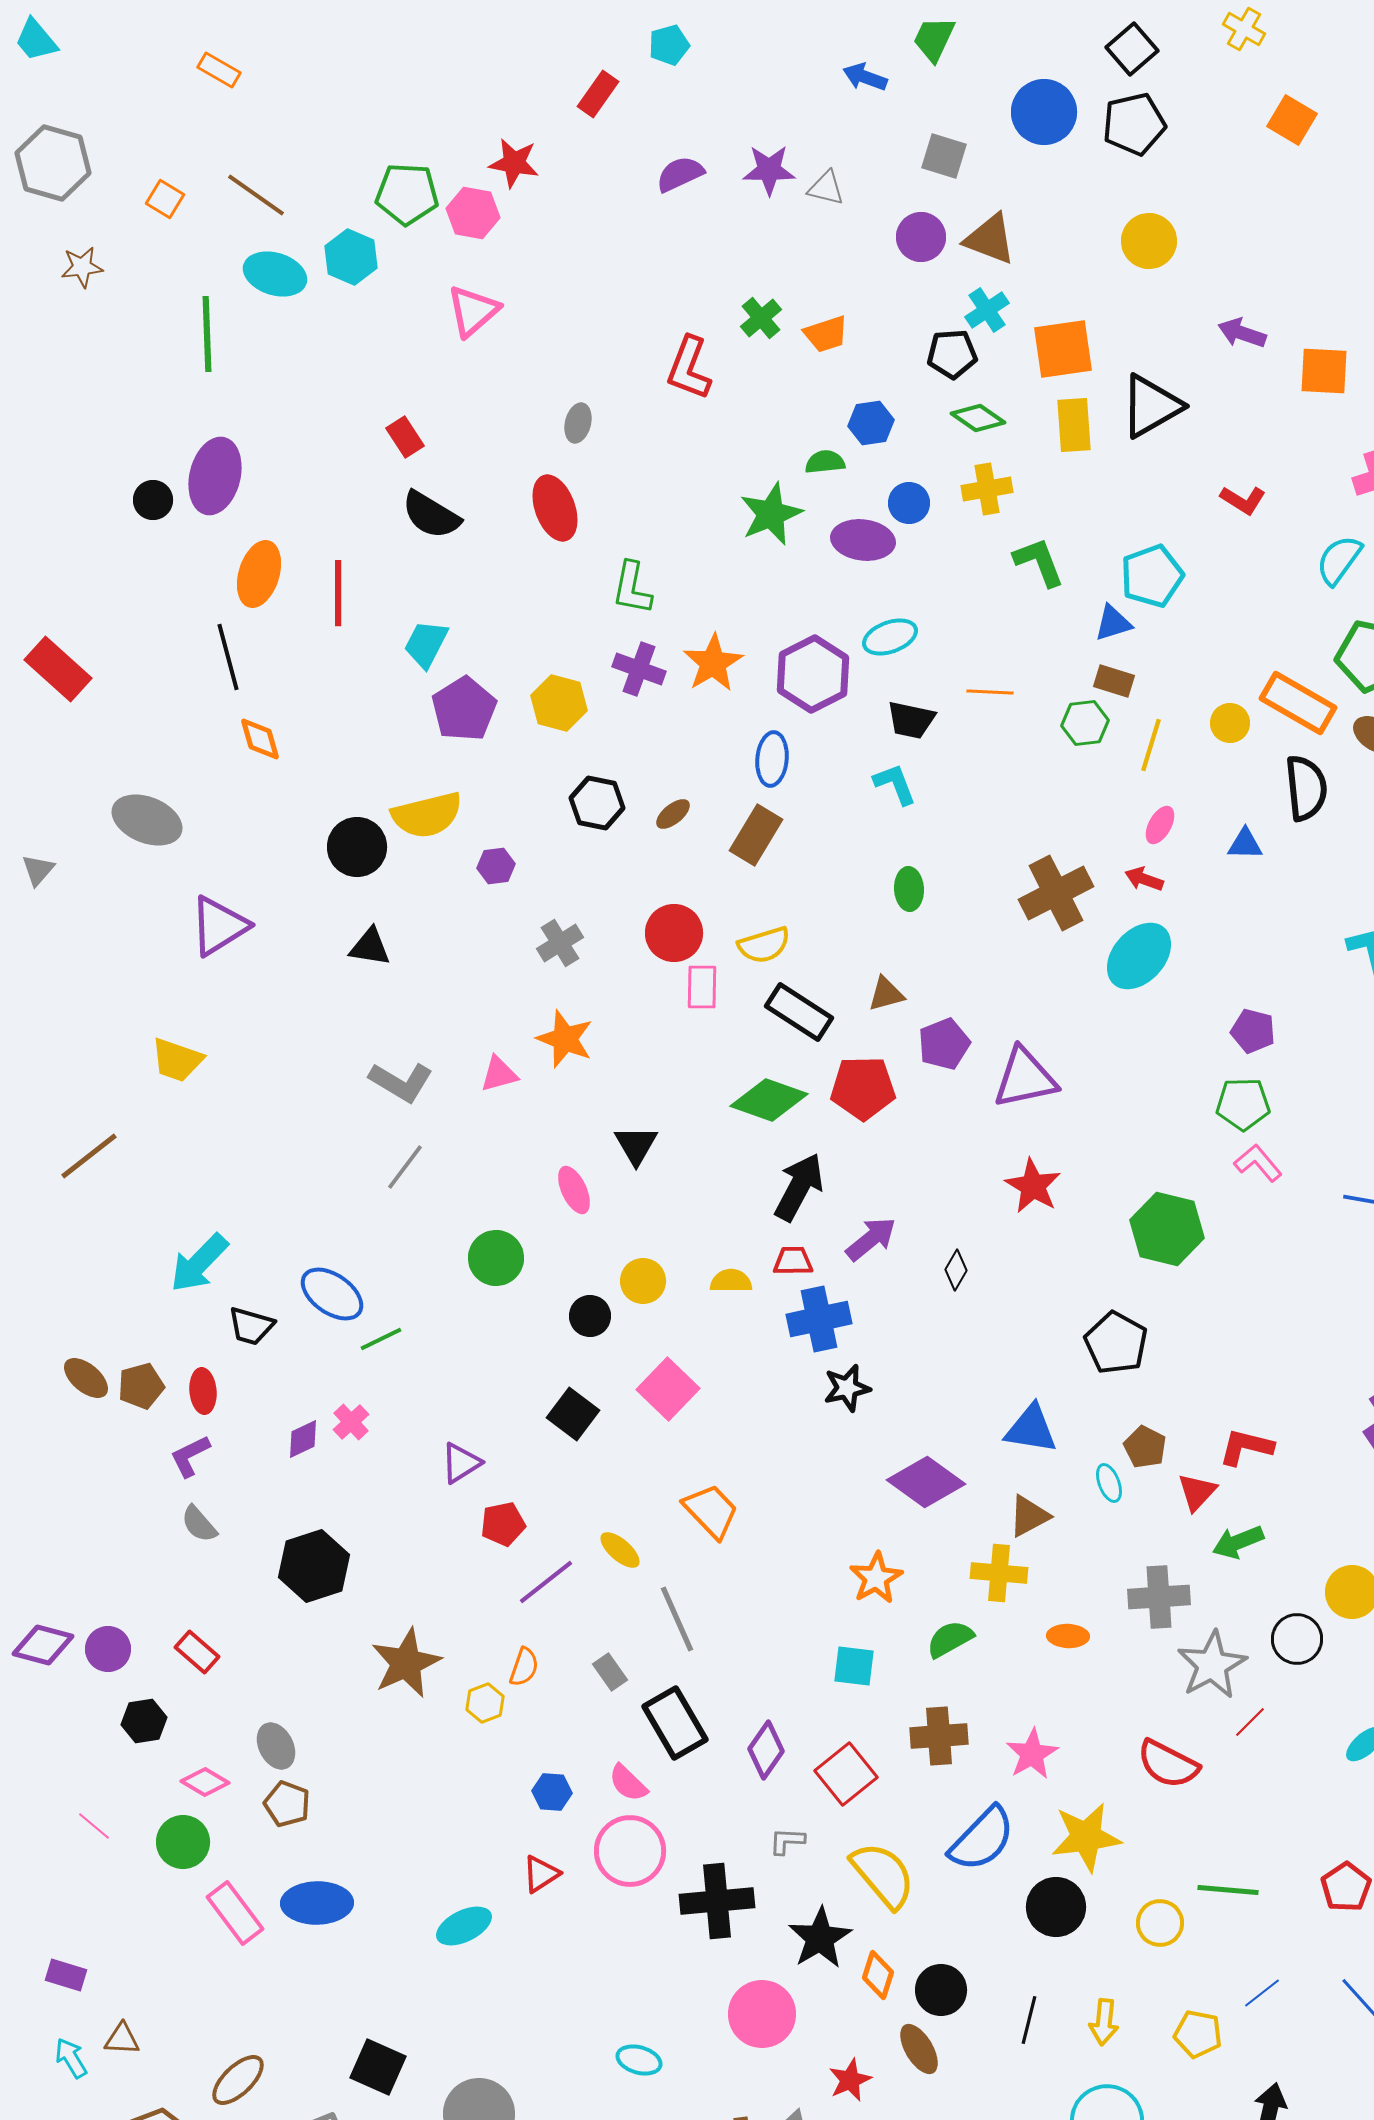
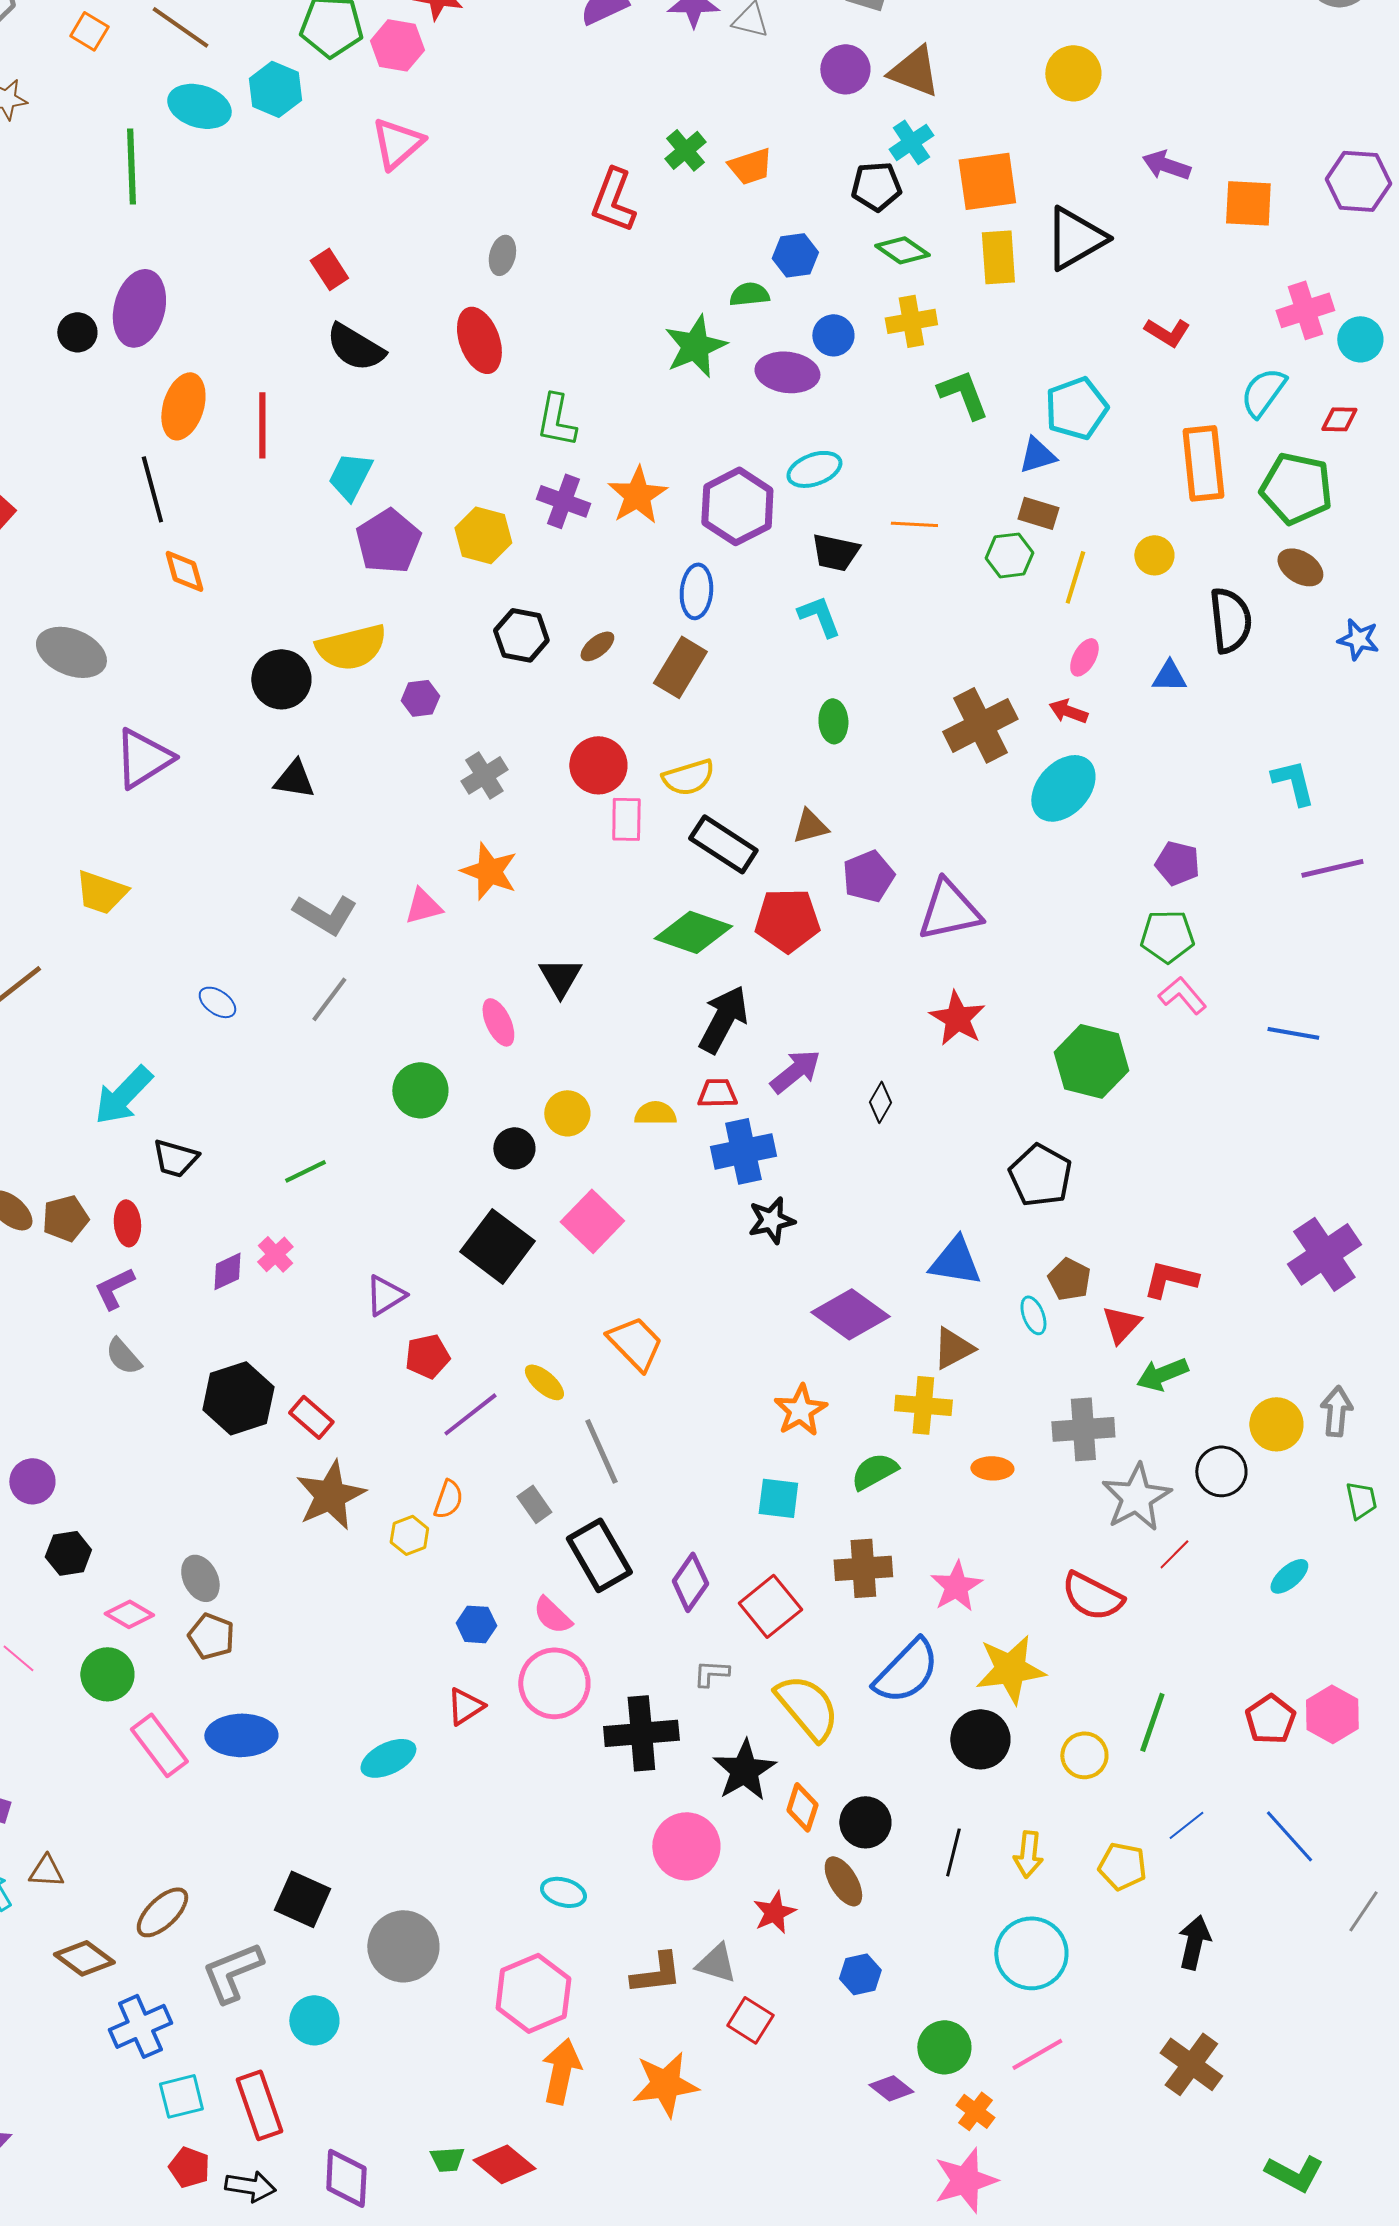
orange rectangle: (1298, 703) -> (1203, 463), moved, turned 54
blue ellipse: (332, 1294) -> (217, 1002), moved, size x0.6
black square: (573, 1414) -> (497, 1246), size x1.4
red rectangle: (197, 1652) -> (311, 1417), moved
green line: (1228, 1890) -> (1152, 1722), turned -76

